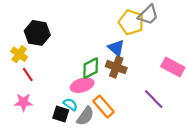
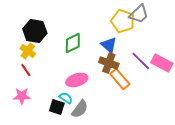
yellow cross: (19, 54) -> (28, 51), moved
green diamond: (91, 68) -> (73, 43), moved
purple line: (154, 99) -> (141, 61), moved
orange rectangle: (103, 106) -> (120, 79), moved

